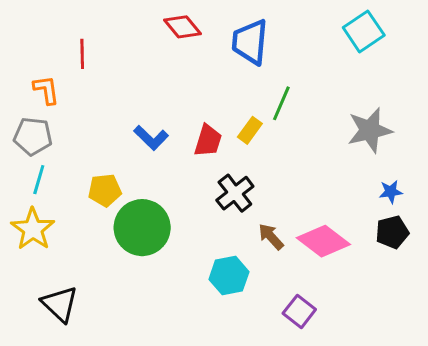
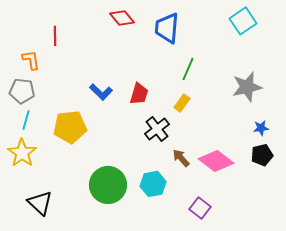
yellow rectangle: (250, 130) -> (182, 103), moved
yellow pentagon: (105, 190) -> (70, 127), size x1.5
green circle: (142, 228) -> (108, 185), moved

